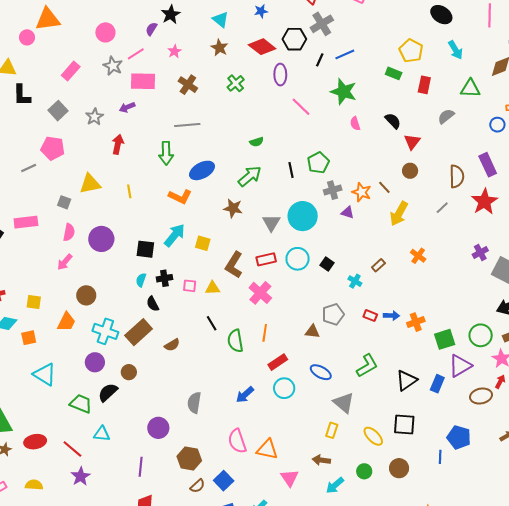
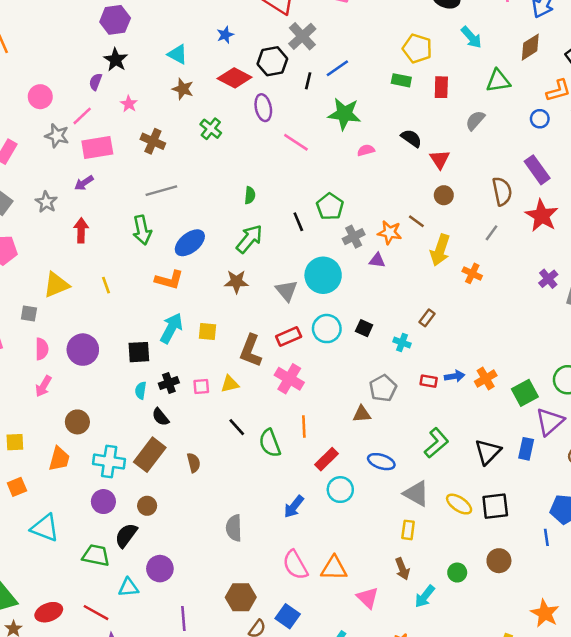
pink semicircle: (355, 124) -> (366, 150), turned 104
green semicircle: (257, 142) -> (250, 195), turned -56
orange cross: (418, 256) -> (472, 273), moved
brown semicircle: (172, 345) -> (194, 463), turned -63
purple circle: (158, 428) -> (160, 569), moved
yellow ellipse: (373, 436) -> (459, 504), moved
brown arrow: (321, 460) -> (402, 569), turned -108

